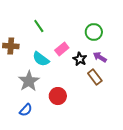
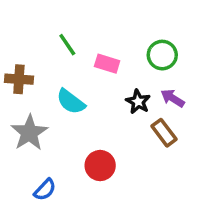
pink rectangle: (62, 49) -> (107, 64), moved, turned 56
gray star: (29, 81) -> (29, 133), moved

